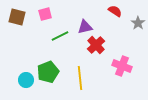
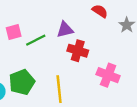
pink square: (45, 14) -> (14, 32), moved
red cross: (96, 45) -> (78, 51), turned -30

